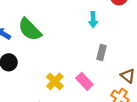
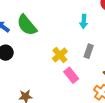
yellow cross: (55, 81) -> (60, 55), moved

